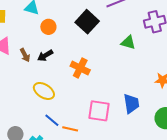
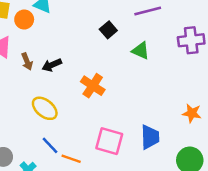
black square: (87, 22) -> (108, 30), size x0.6
orange circle: (48, 27) -> (24, 19), moved
green triangle: (128, 42) -> (141, 51), moved

